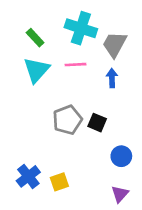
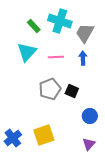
green rectangle: (35, 38) -> (34, 26), moved
pink line: (75, 65) -> (56, 57), moved
blue cross: (28, 176) -> (13, 138), moved
yellow square: (59, 182) -> (44, 135), size x1.5

